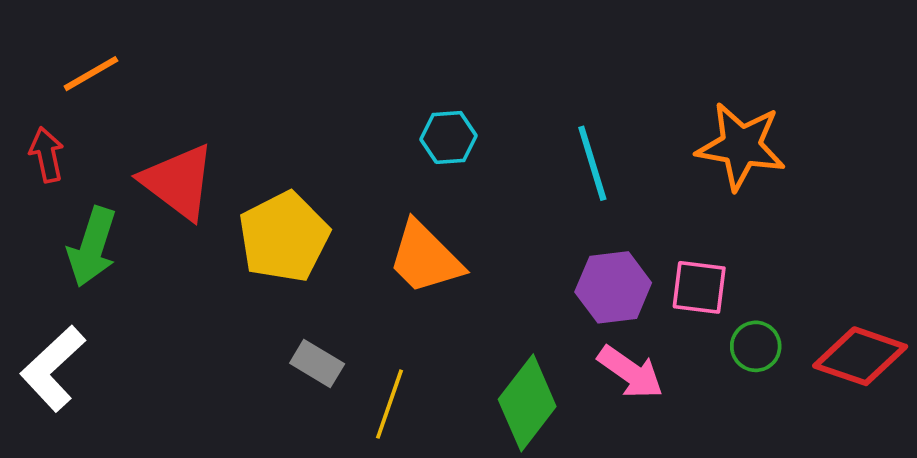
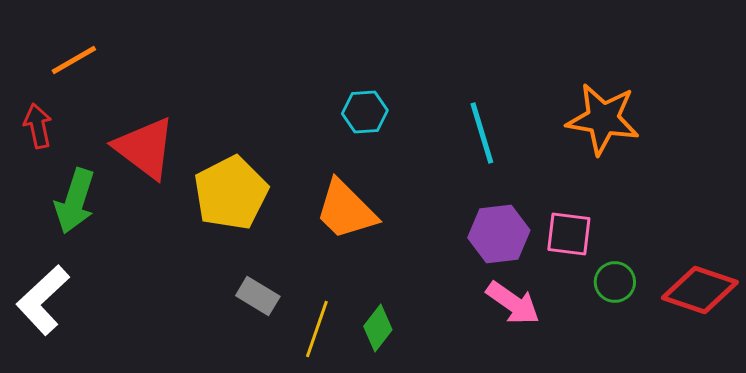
green diamond: (527, 403) -> (378, 328), moved, size x0.6

